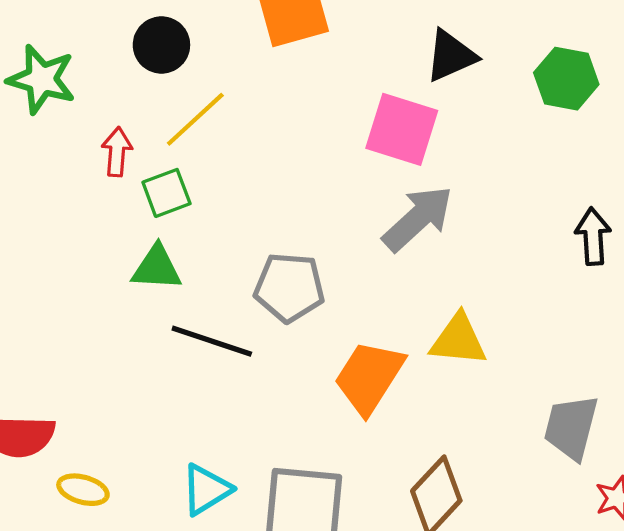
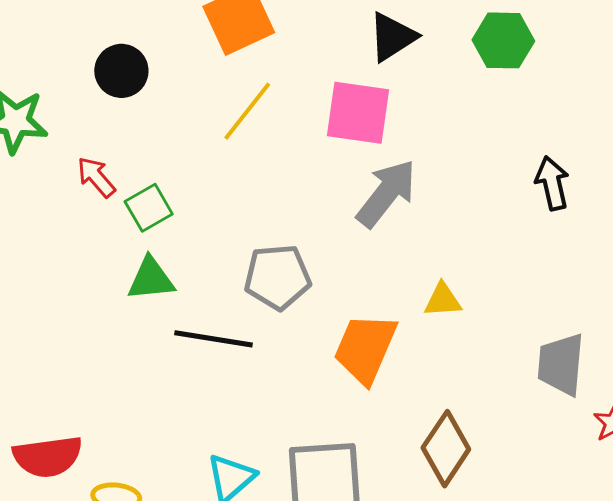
yellow line: (195, 119) -> (247, 111), moved
red arrow: (117, 152) -> (96, 177), turned -36
yellow triangle: (458, 340) -> (443, 300), size x0.7

